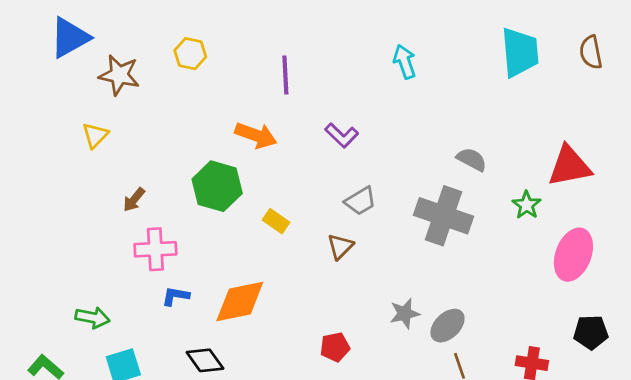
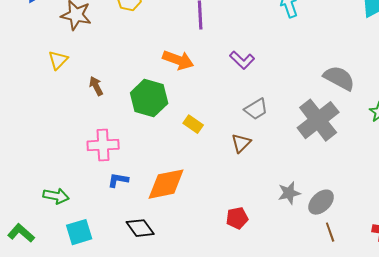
gray semicircle: (472, 159) -> (339, 78), size x1.4
brown arrow: (134, 200) -> (96, 86), moved, turned 114
gray cross: (443, 216) -> (318, 120), turned 33

